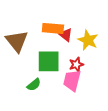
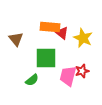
brown triangle: (17, 41) -> (16, 39), size x0.7
red star: (76, 65) -> (82, 71), moved

